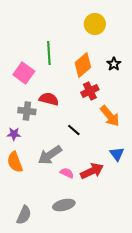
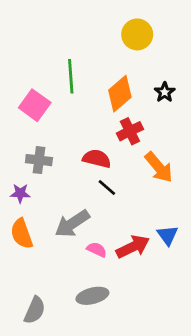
red semicircle: (49, 99) -> (97, 159), moved
blue triangle: (117, 154) -> (167, 235), moved

